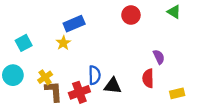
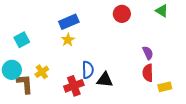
yellow star: (63, 43) -> (68, 40), moved
red semicircle: (148, 78) -> (148, 73), moved
brown L-shape: (54, 91) -> (25, 84), moved

